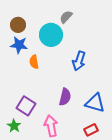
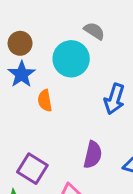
gray semicircle: (66, 17) -> (94, 31), turned 80
blue star: (19, 45) -> (22, 74), turned 30

